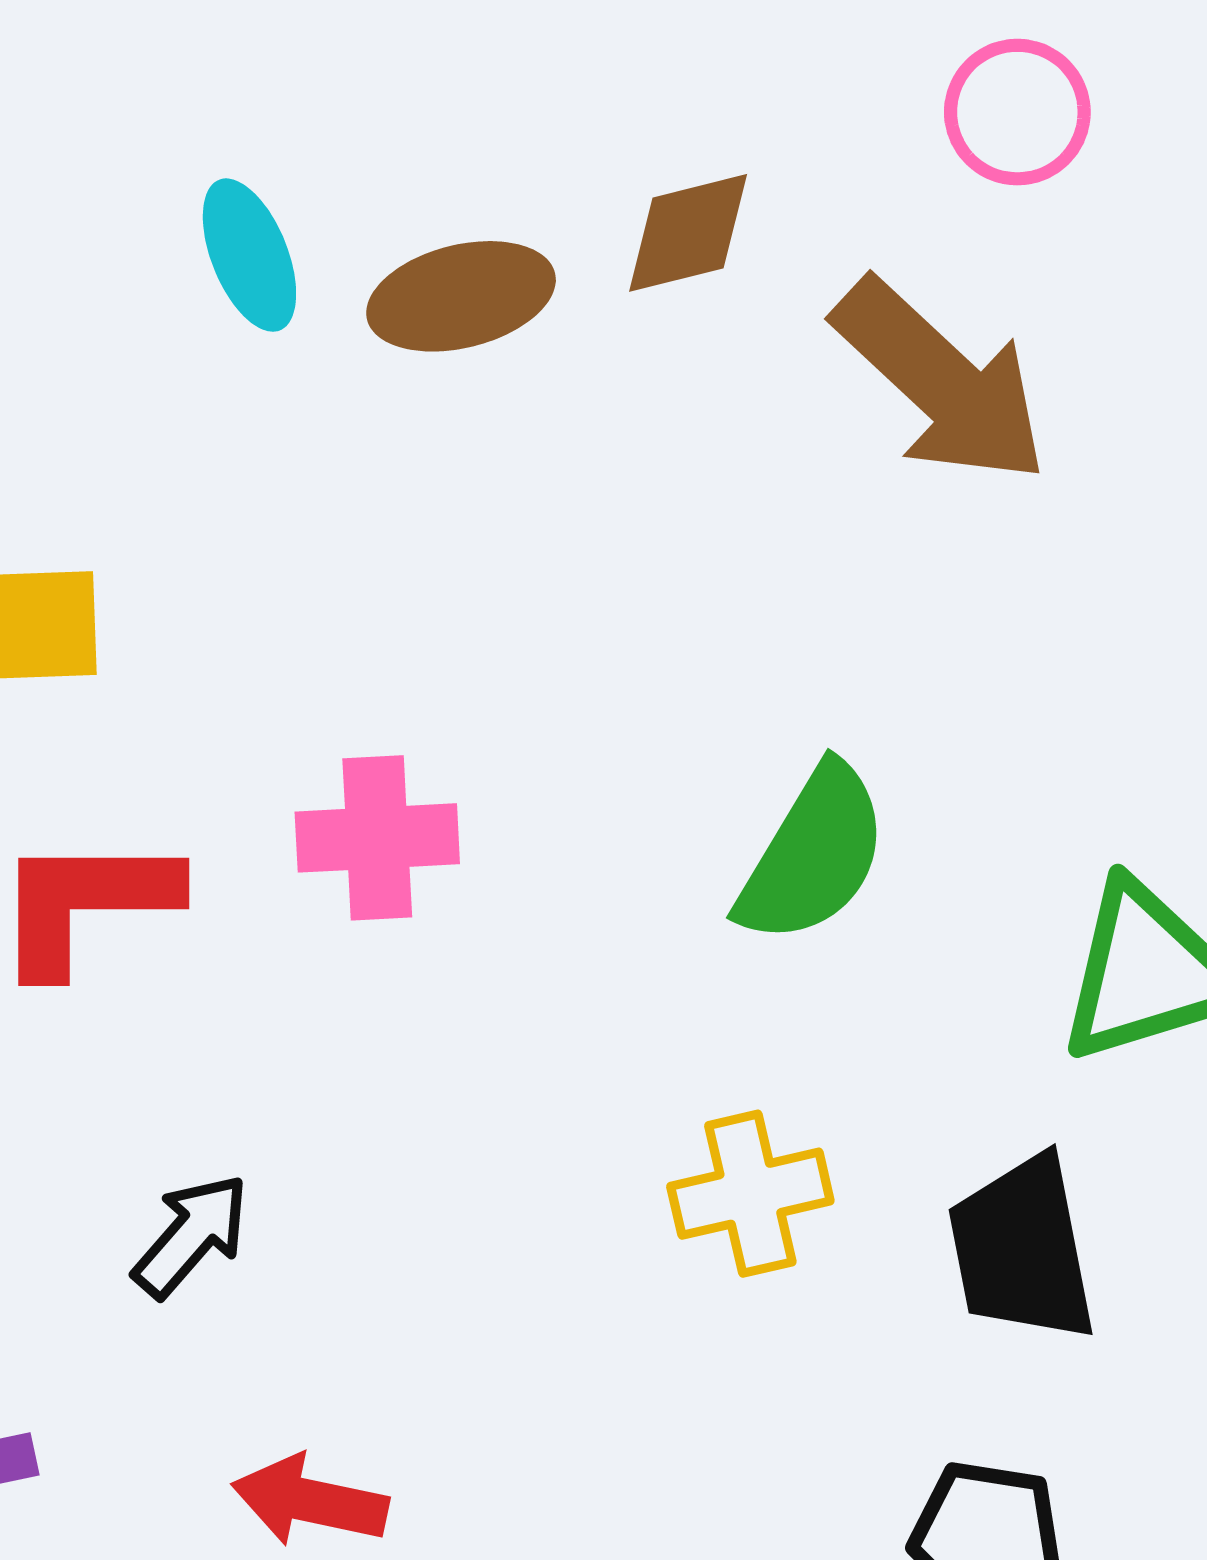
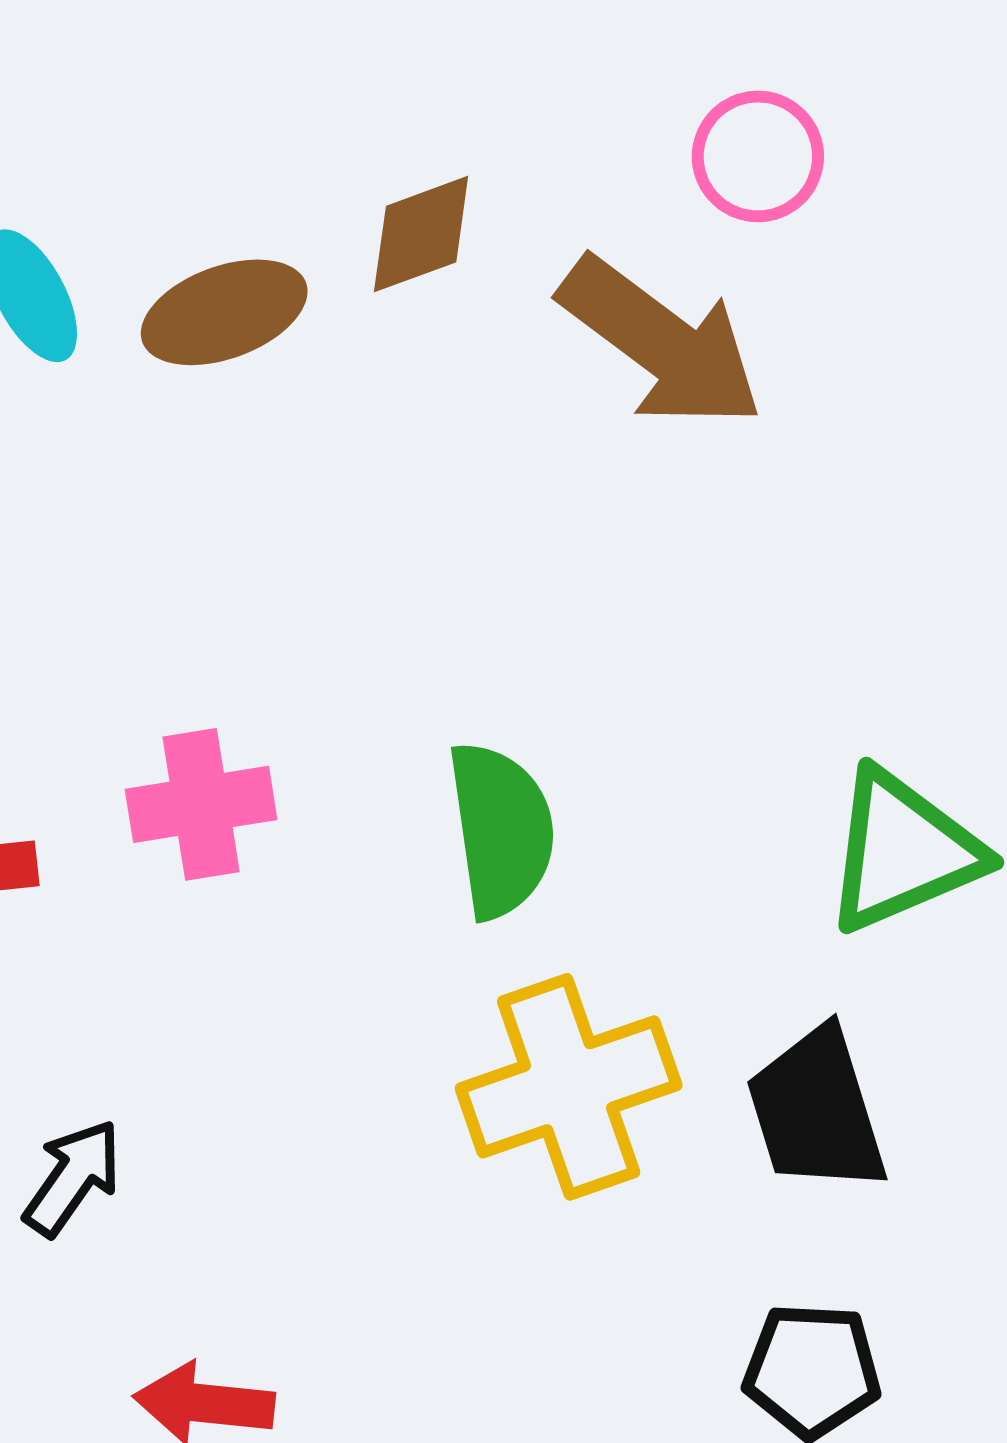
pink circle: (1017, 112) -> (758, 156), moved
green semicircle: (813, 855) -> (501, 830), moved, turned -33
yellow cross: (750, 1194) -> (569, 1087), size x1.5

